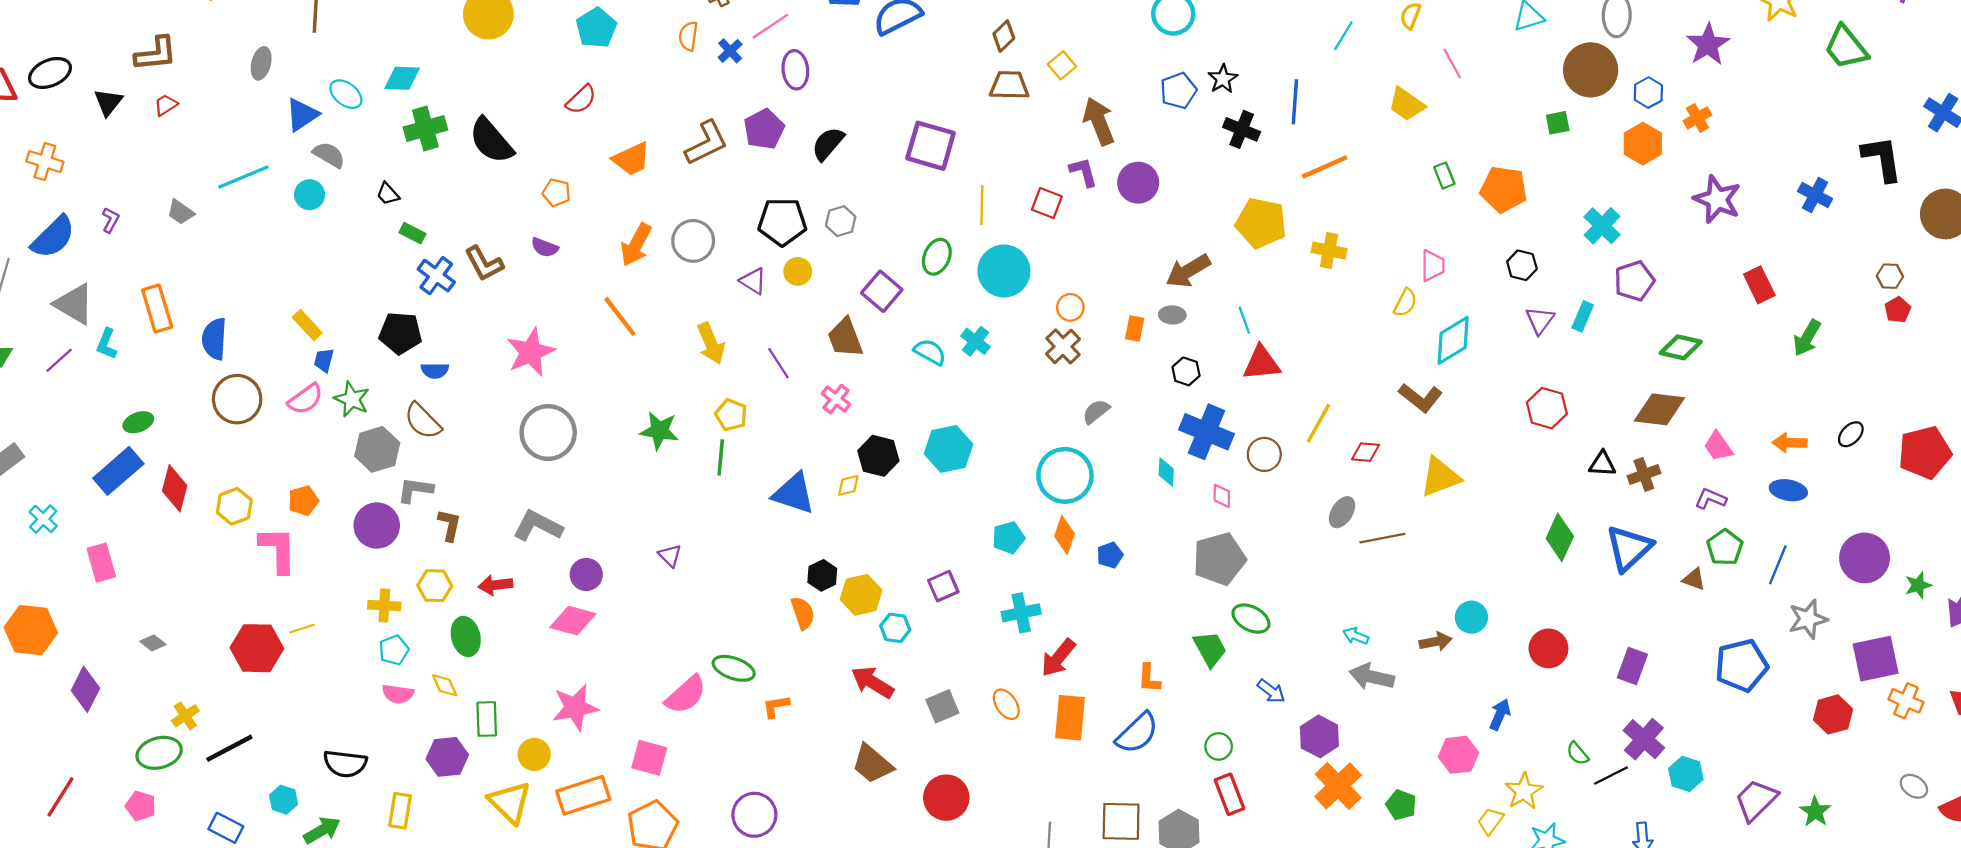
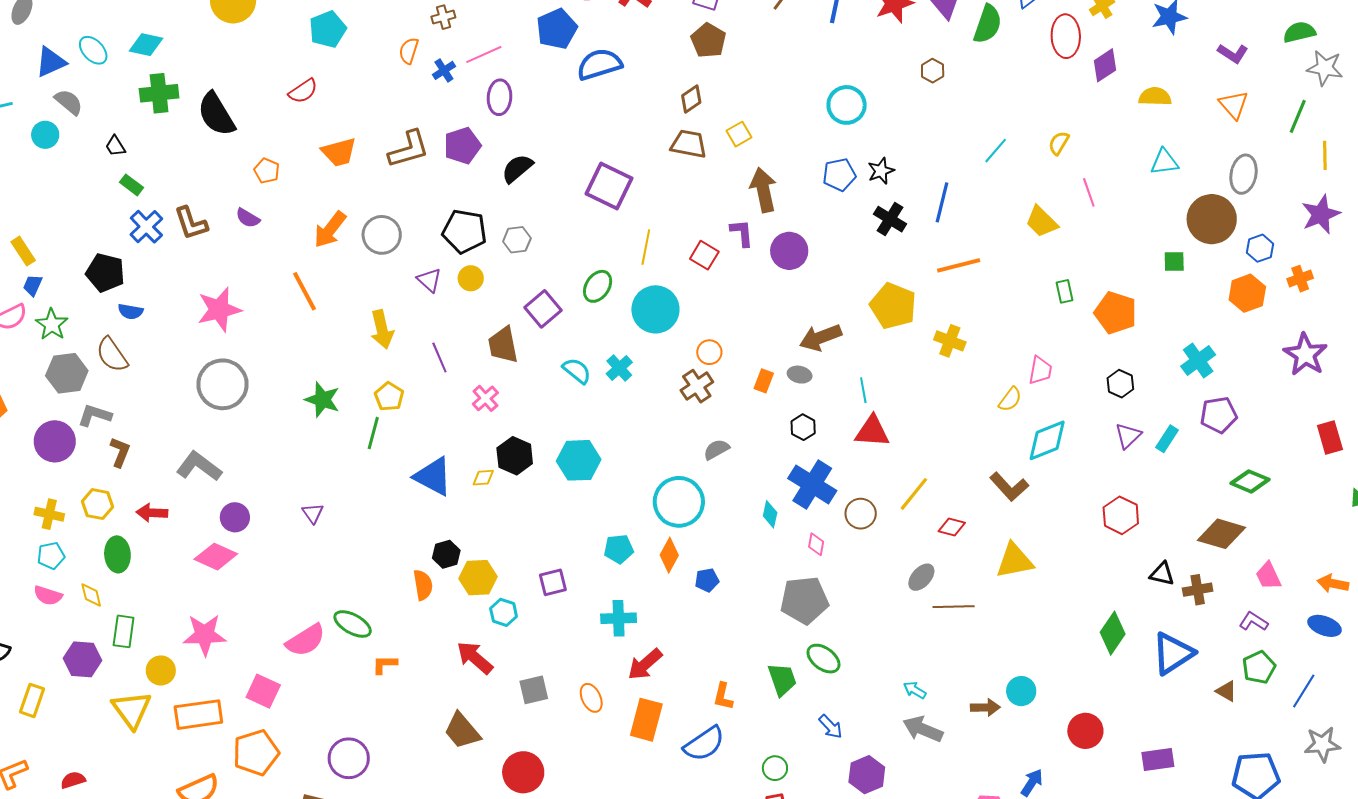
purple rectangle: (1632, 666) -> (1158, 759), turned 52

